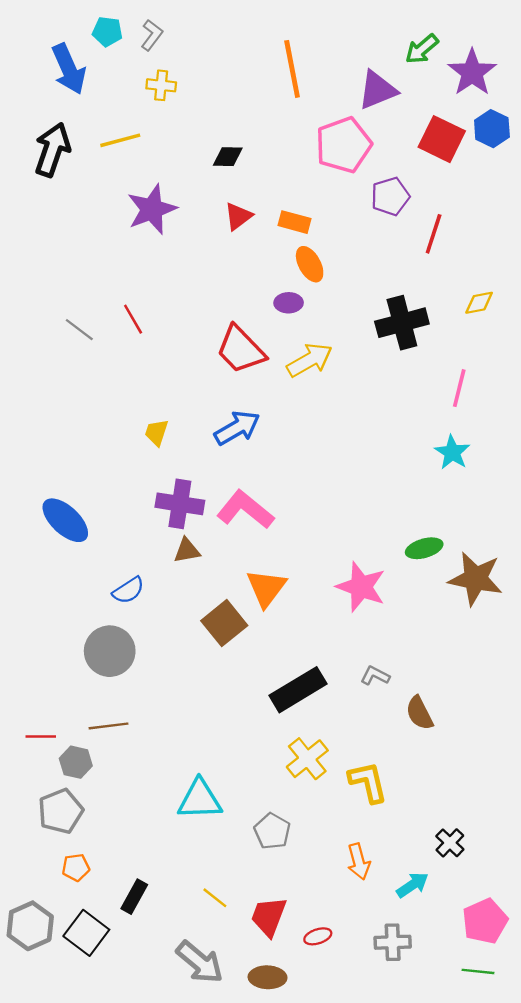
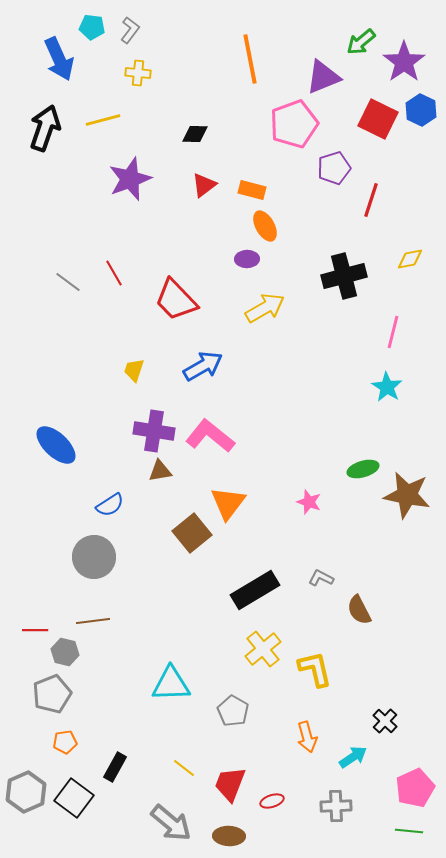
red trapezoid: (241, 350) -> (176, 300), moved
pink star: (361, 587) -> (309, 502), size x0.6

